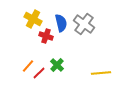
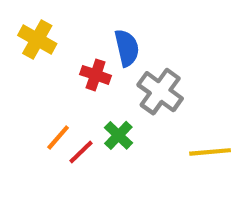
yellow cross: (33, 19) -> (37, 40), moved
gray cross: (84, 24) -> (160, 92), moved

